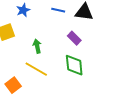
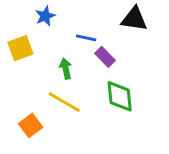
blue line: (58, 10) -> (86, 38), moved
purple rectangle: (74, 38) -> (105, 57), moved

